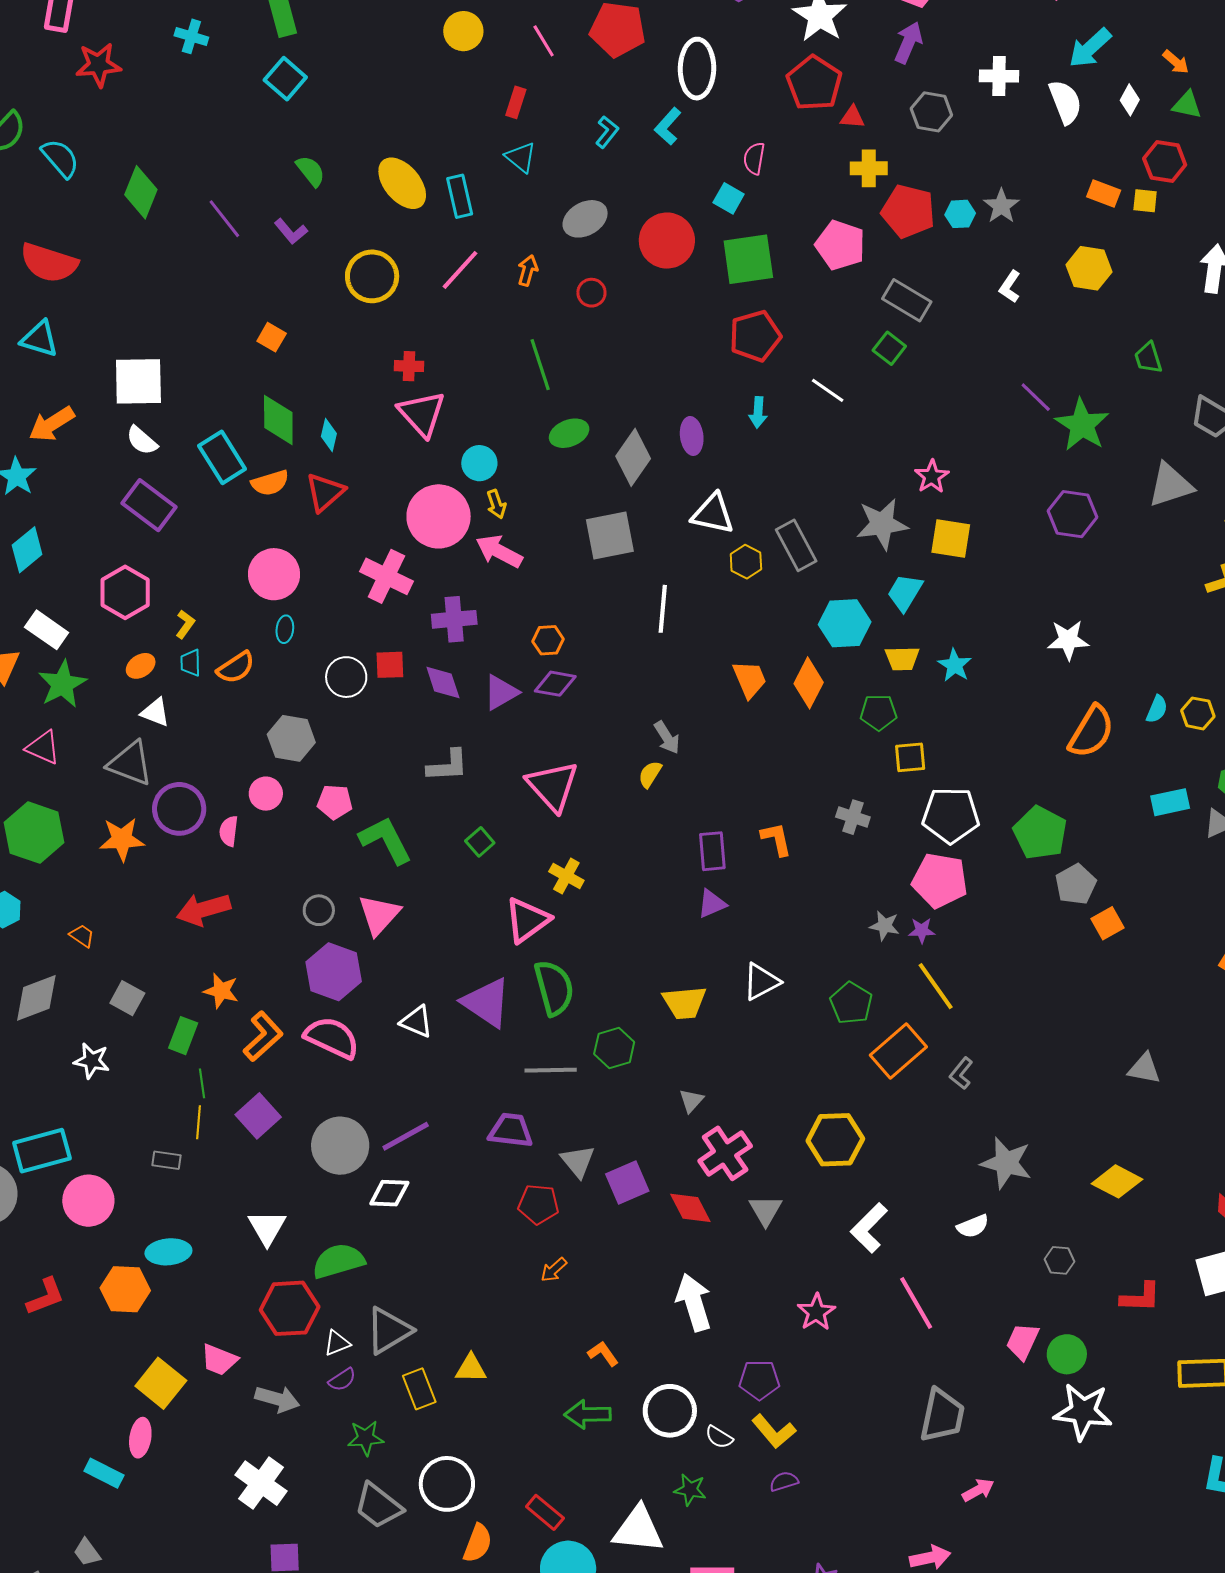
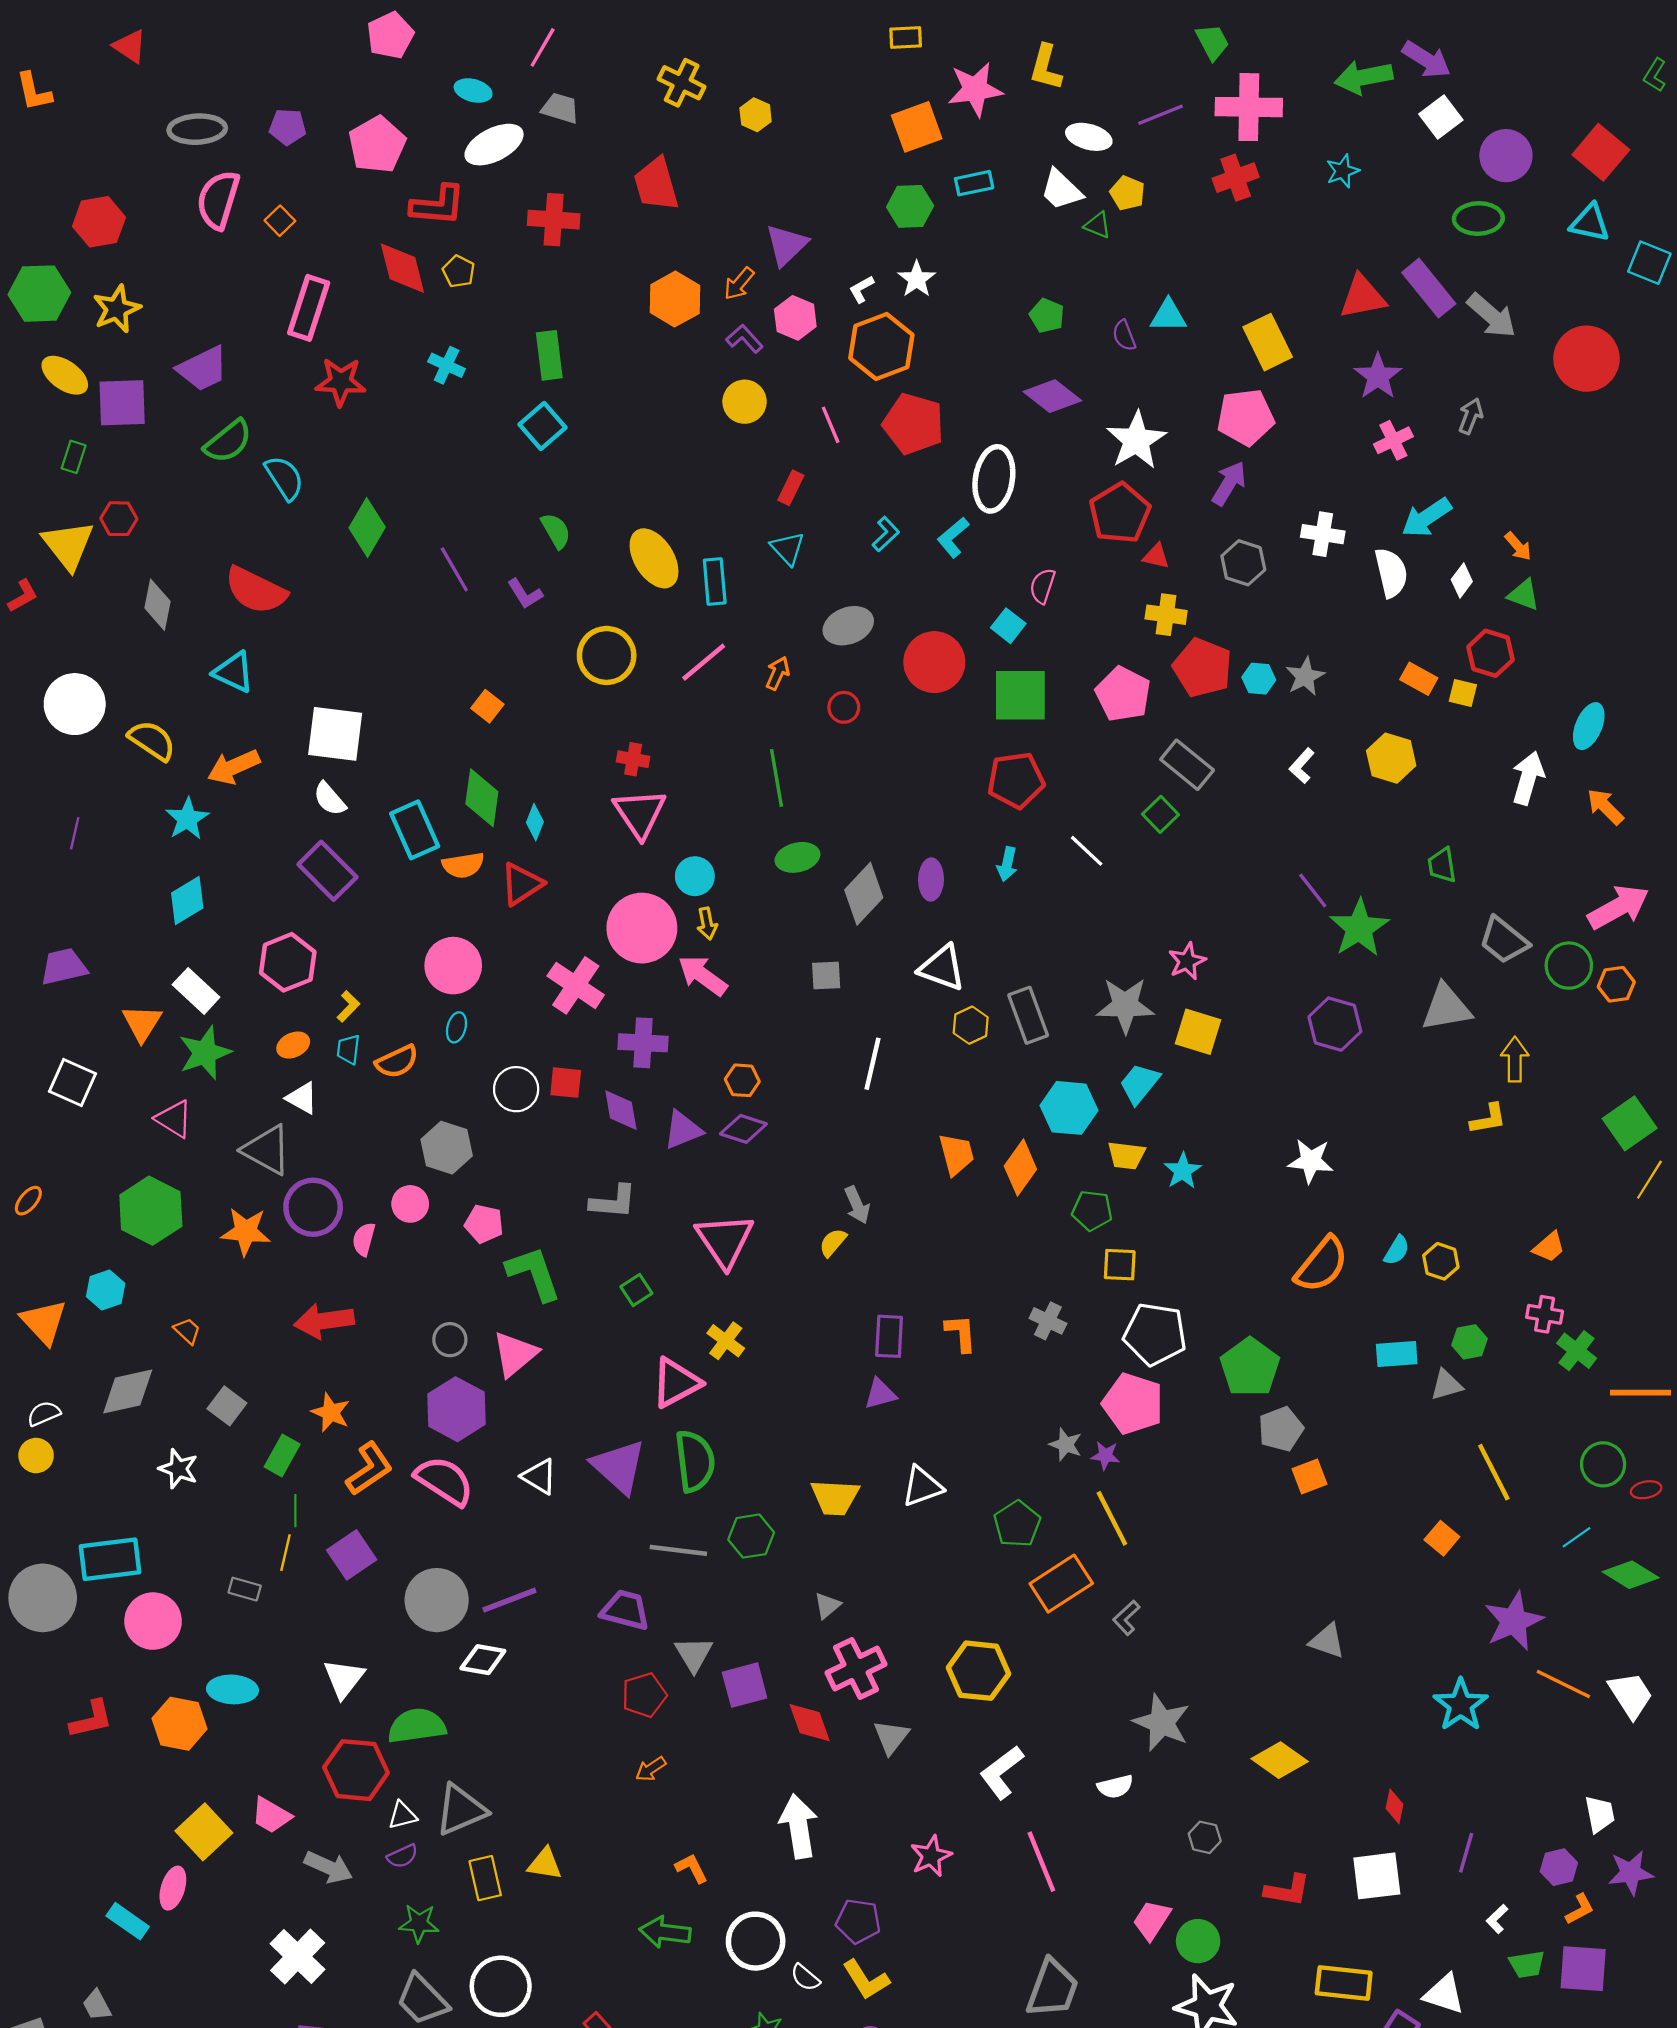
gray square: (610, 535) -> (826, 975), size x0.6
red pentagon: (538, 1204) -> (644, 1695), turned -30

